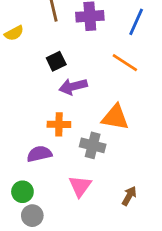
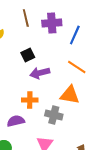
blue line: (136, 22) -> (75, 35), moved
orange line: (125, 63) -> (77, 67), moved

